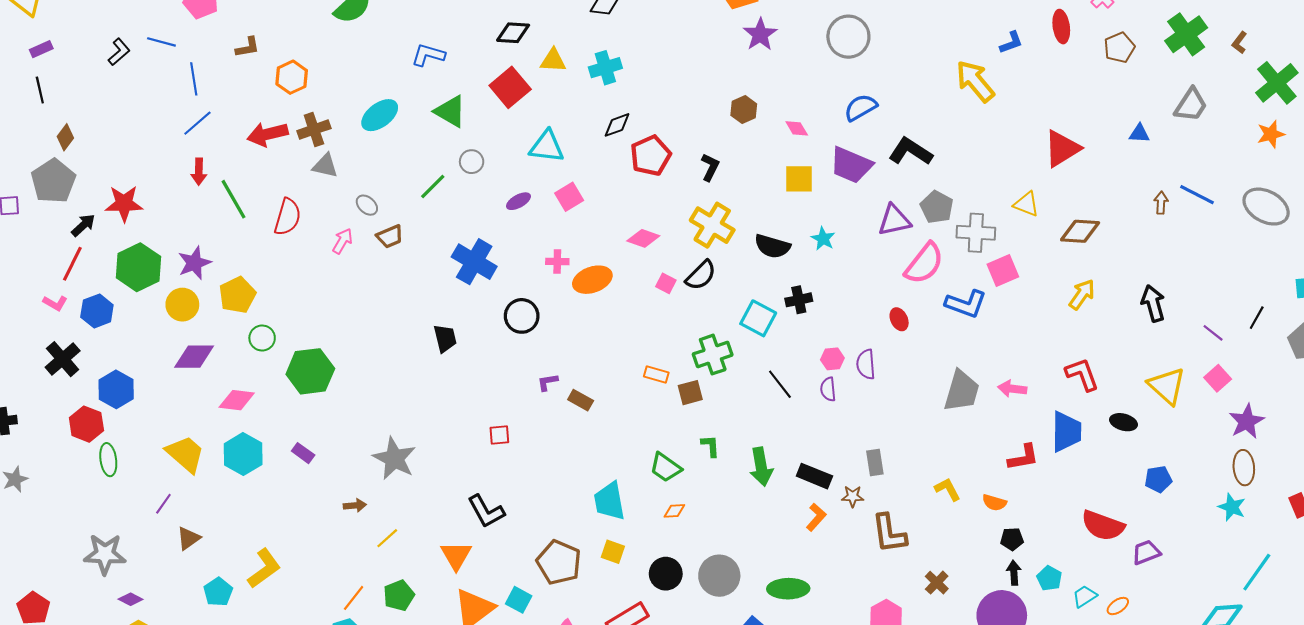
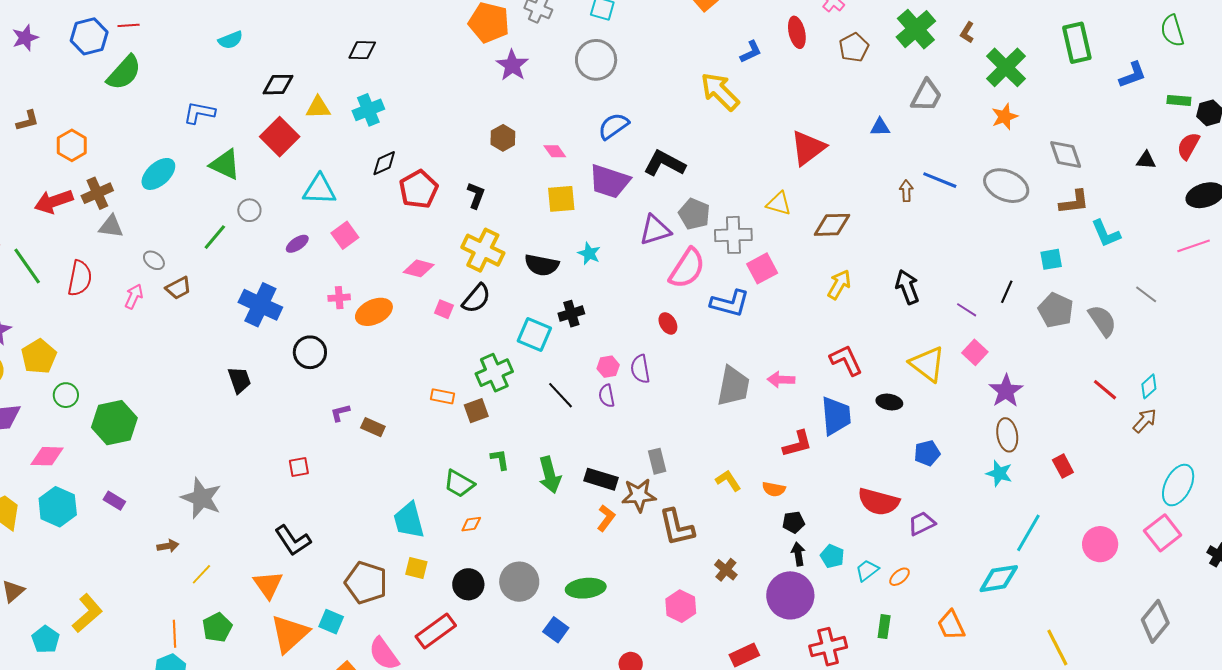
brown star: (853, 496) -> (639, 495), size x1.6
orange line: (354, 598) -> (174, 634), turned -36

